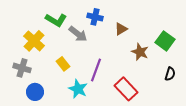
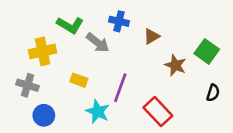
yellow cross: (34, 41) -> (43, 51), turned 35
yellow rectangle: (63, 64) -> (79, 80), turned -32

